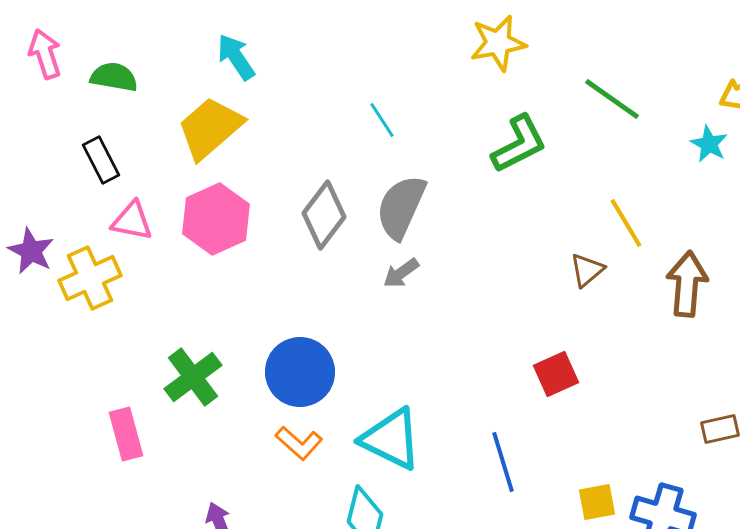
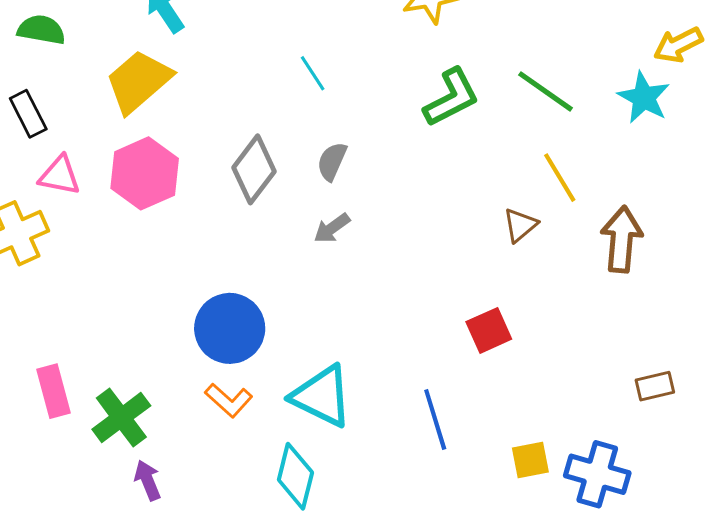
green line: (612, 99) -> (546, 91), moved
cyan star: (709, 144) -> (644, 98), size x1.4
gray semicircle: (401, 207) -> (332, 161), size x0.6
green cross: (193, 377) -> (121, 417), moved

